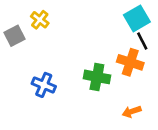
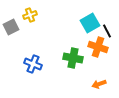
cyan square: (137, 18) -> (90, 23), moved
yellow cross: (40, 20) -> (30, 15), turned 32

